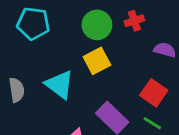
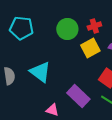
yellow square: (97, 61) -> (90, 48), moved

